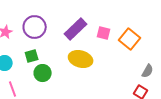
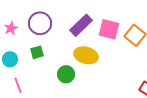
pink square: (104, 33) -> (109, 29), size x1.5
green circle: (43, 73) -> (66, 74), moved

